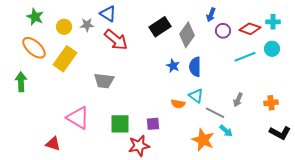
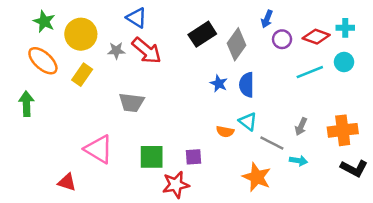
gray star: (87, 25) -> (116, 51), moved
yellow circle: (64, 27) -> (81, 34), size x1.6
yellow rectangle: (65, 59) -> (82, 75), size x0.7
orange cross: (271, 103) -> (343, 130), size x1.6
cyan arrow: (226, 131) -> (298, 161), moved, turned -32

